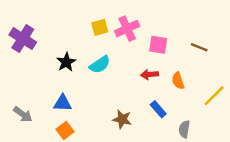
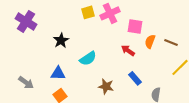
brown line: (199, 47) -> (171, 42), moved
cyan semicircle: (100, 65) -> (88, 58), moved
red arrow: (149, 75) -> (128, 50), turned 40
orange semicircle: (178, 81) -> (150, 41), moved, turned 40

